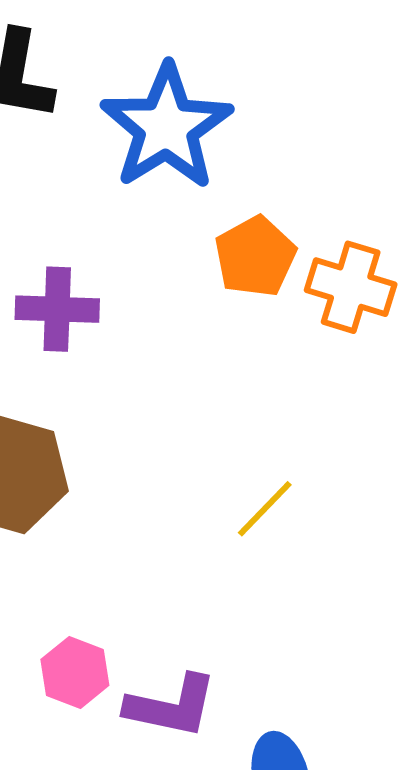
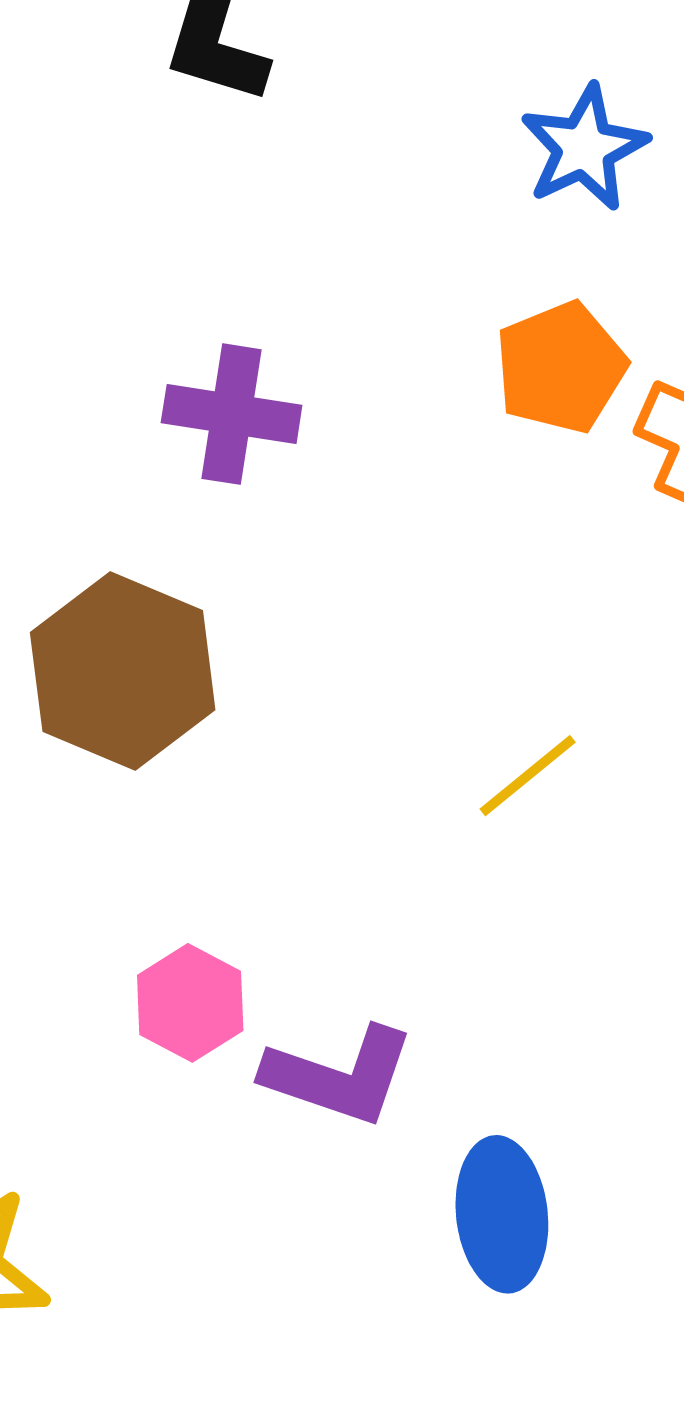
blue star: (166, 127) -> (584, 148), moved, size x0.6

